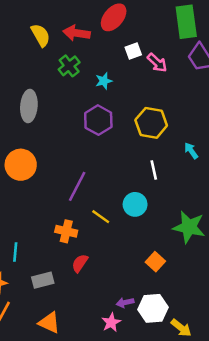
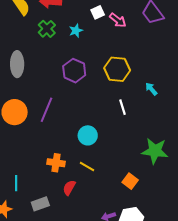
cyan star: (104, 81) -> (76, 31), moved
purple line: (77, 186) -> (46, 110), moved
cyan circle: (135, 204) -> (88, 135), moved
yellow line: (101, 217) -> (87, 166), moved

